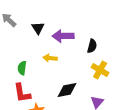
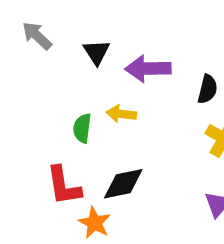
green semicircle: (22, 68) -> (82, 128), moved
black diamond: (67, 90) -> (123, 184), moved

